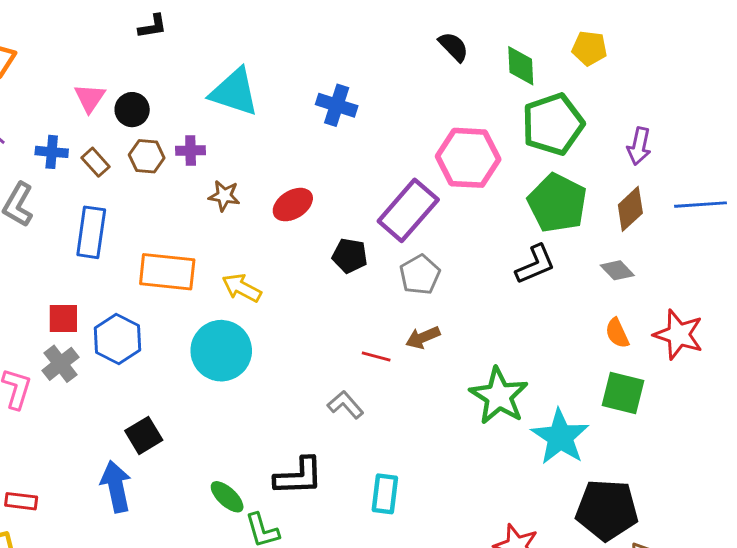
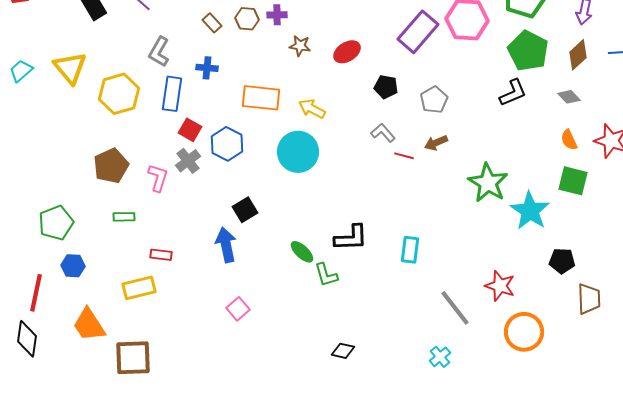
blue cross: (52, 152) -> (207, 68), moved
purple rectangle: (408, 210) -> (418, 32), moved
blue rectangle: (91, 232) -> (172, 94), moved
red square: (63, 319) -> (190, 130), turned 30
gray L-shape: (345, 405) -> (383, 133), moved
black pentagon: (607, 510) -> (562, 261), size x0.6

